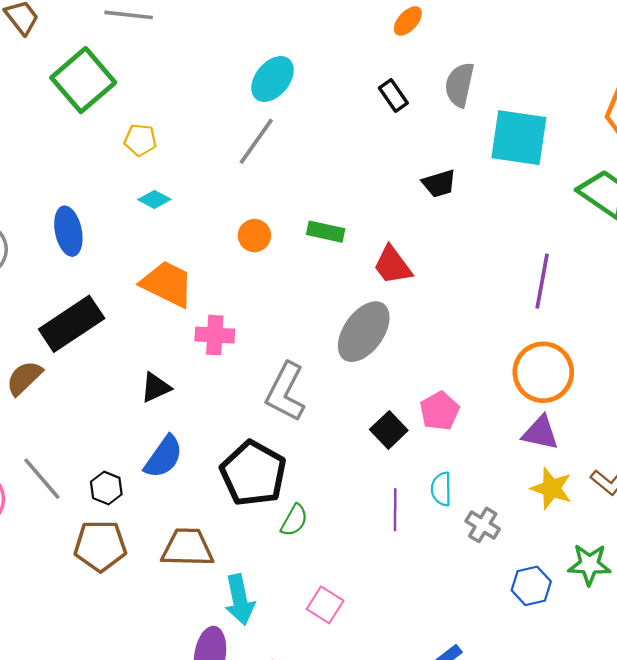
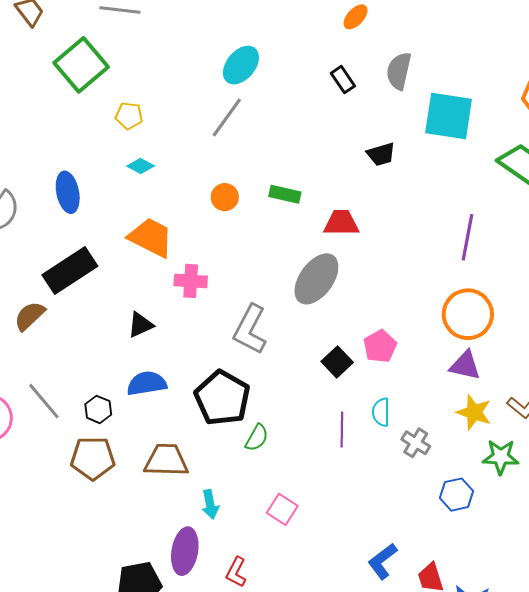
red trapezoid: (393, 265) -> (341, 223), turned 126
blue semicircle: (163, 457) -> (147, 383), turned -135
green star: (589, 564) -> (501, 457), moved
cyan arrow: (240, 600) -> (210, 504), size x0.7

